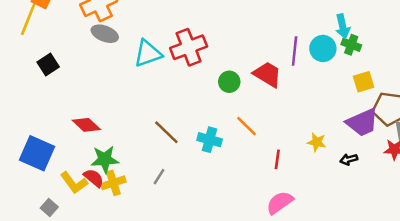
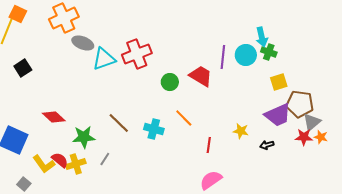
gray ellipse: (105, 34) -> (83, 43), moved
green star: (105, 159) -> (84, 137), moved
gray line: (159, 177) -> (105, 159), moved

